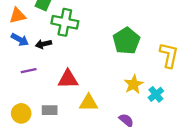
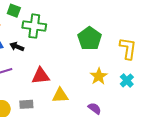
black arrow: (43, 44) -> (17, 47), turned 40
cyan cross: (156, 94) -> (127, 80), moved

